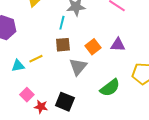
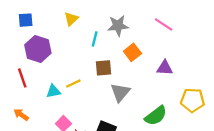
cyan line: (62, 23) -> (95, 39), moved
orange square: (93, 47) -> (132, 52), moved

